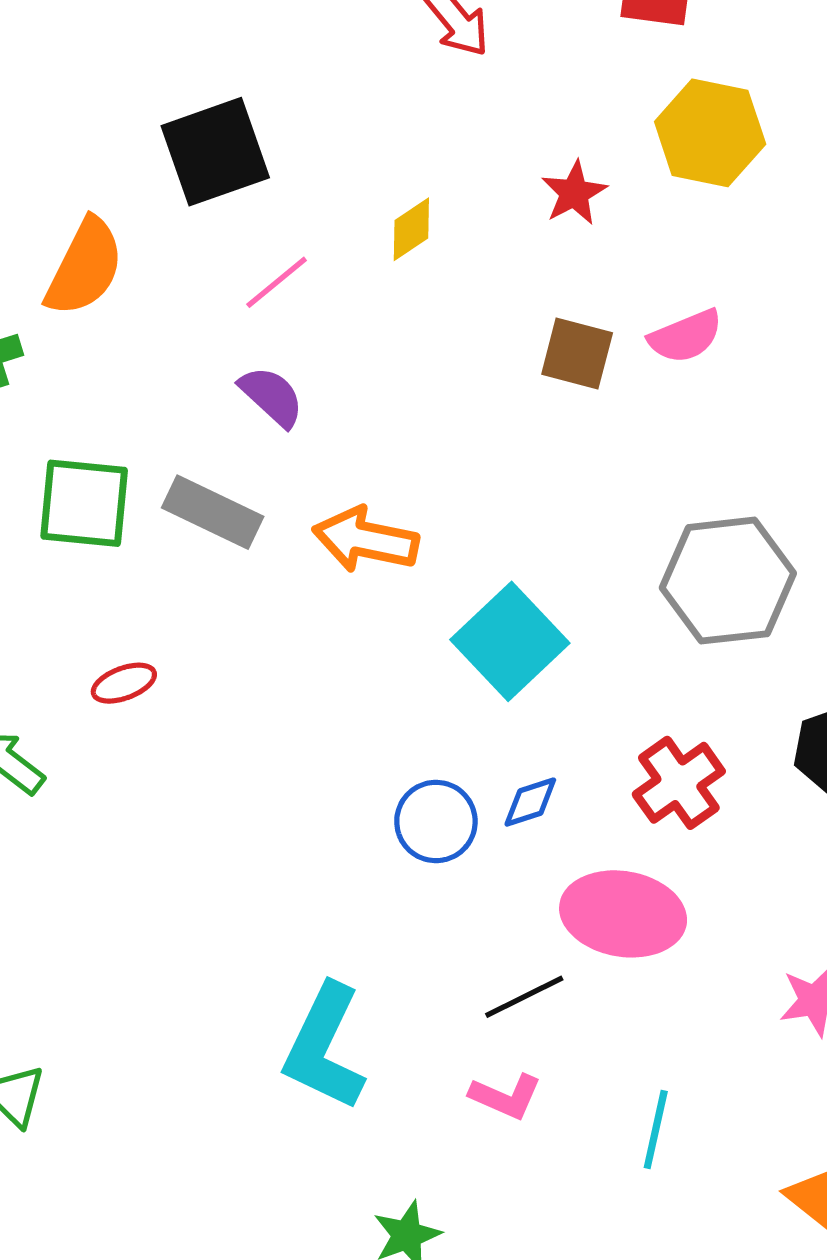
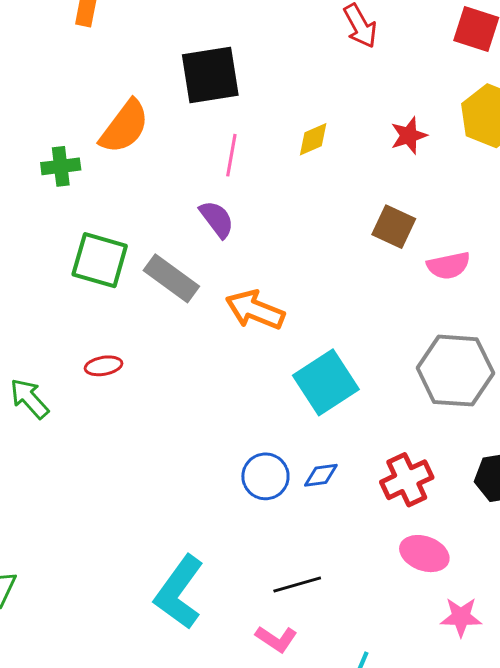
pink line: (277, 282) -> (231, 155), turned -51
pink semicircle: (686, 336) -> (449, 266), moved
pink ellipse: (623, 914) -> (424, 554), moved, size x0.7

